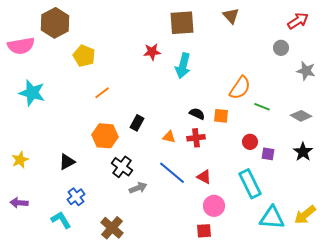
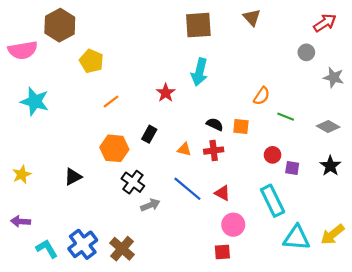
red star: (152, 52) -> (166, 93), moved, turned -30
orange semicircle: (240, 88) -> (262, 96), size x0.7
blue cross: (76, 197) -> (83, 244), moved, size x1.5
cyan L-shape: (61, 220) -> (47, 249), moved

